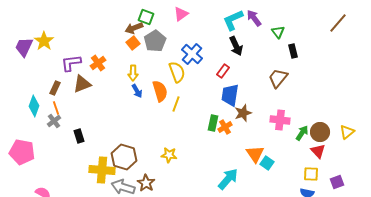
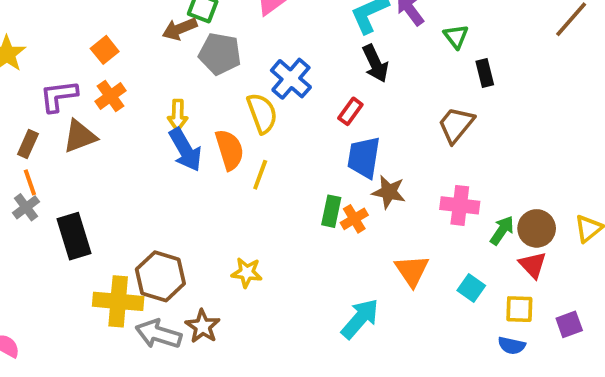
gray pentagon: (155, 41) -> (220, 54), turned -30
orange square: (133, 43) -> (105, 50), moved
blue arrow: (137, 91) -> (185, 150), size x1.6
brown star: (243, 113) -> (389, 192), turned 30
black rectangle: (79, 136) -> (74, 236), size x1.6
cyan square: (267, 163) -> (471, 288), moved

